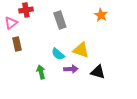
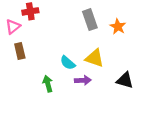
orange star: (101, 15) -> (118, 27), moved
gray rectangle: (60, 20) -> (90, 20), moved
black triangle: (98, 72) -> (125, 80), moved

